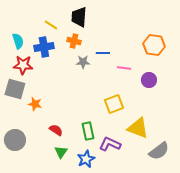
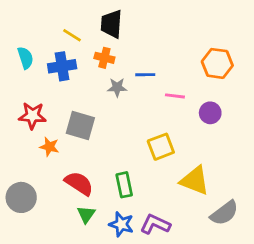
red star: (23, 65) -> (32, 116), moved
gray square: (15, 89) -> (80, 126), moved
red semicircle: (56, 130) -> (79, 183), size x1.5
purple L-shape: (110, 144) -> (155, 224), moved
blue star: (86, 159) -> (121, 224), turned -30

